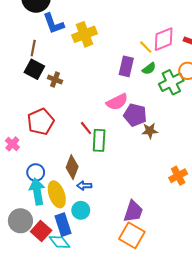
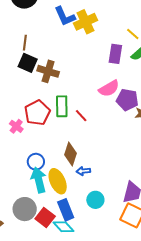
blue L-shape: (53, 24) -> (65, 16), moved
yellow cross: (85, 34) -> (86, 22), moved
brown cross: (55, 80) -> (48, 71), size x1.5
green rectangle: (99, 140) -> (62, 106), moved
pink cross: (12, 144) -> (16, 126), moved
cyan circle: (81, 210) -> (95, 200), moved

